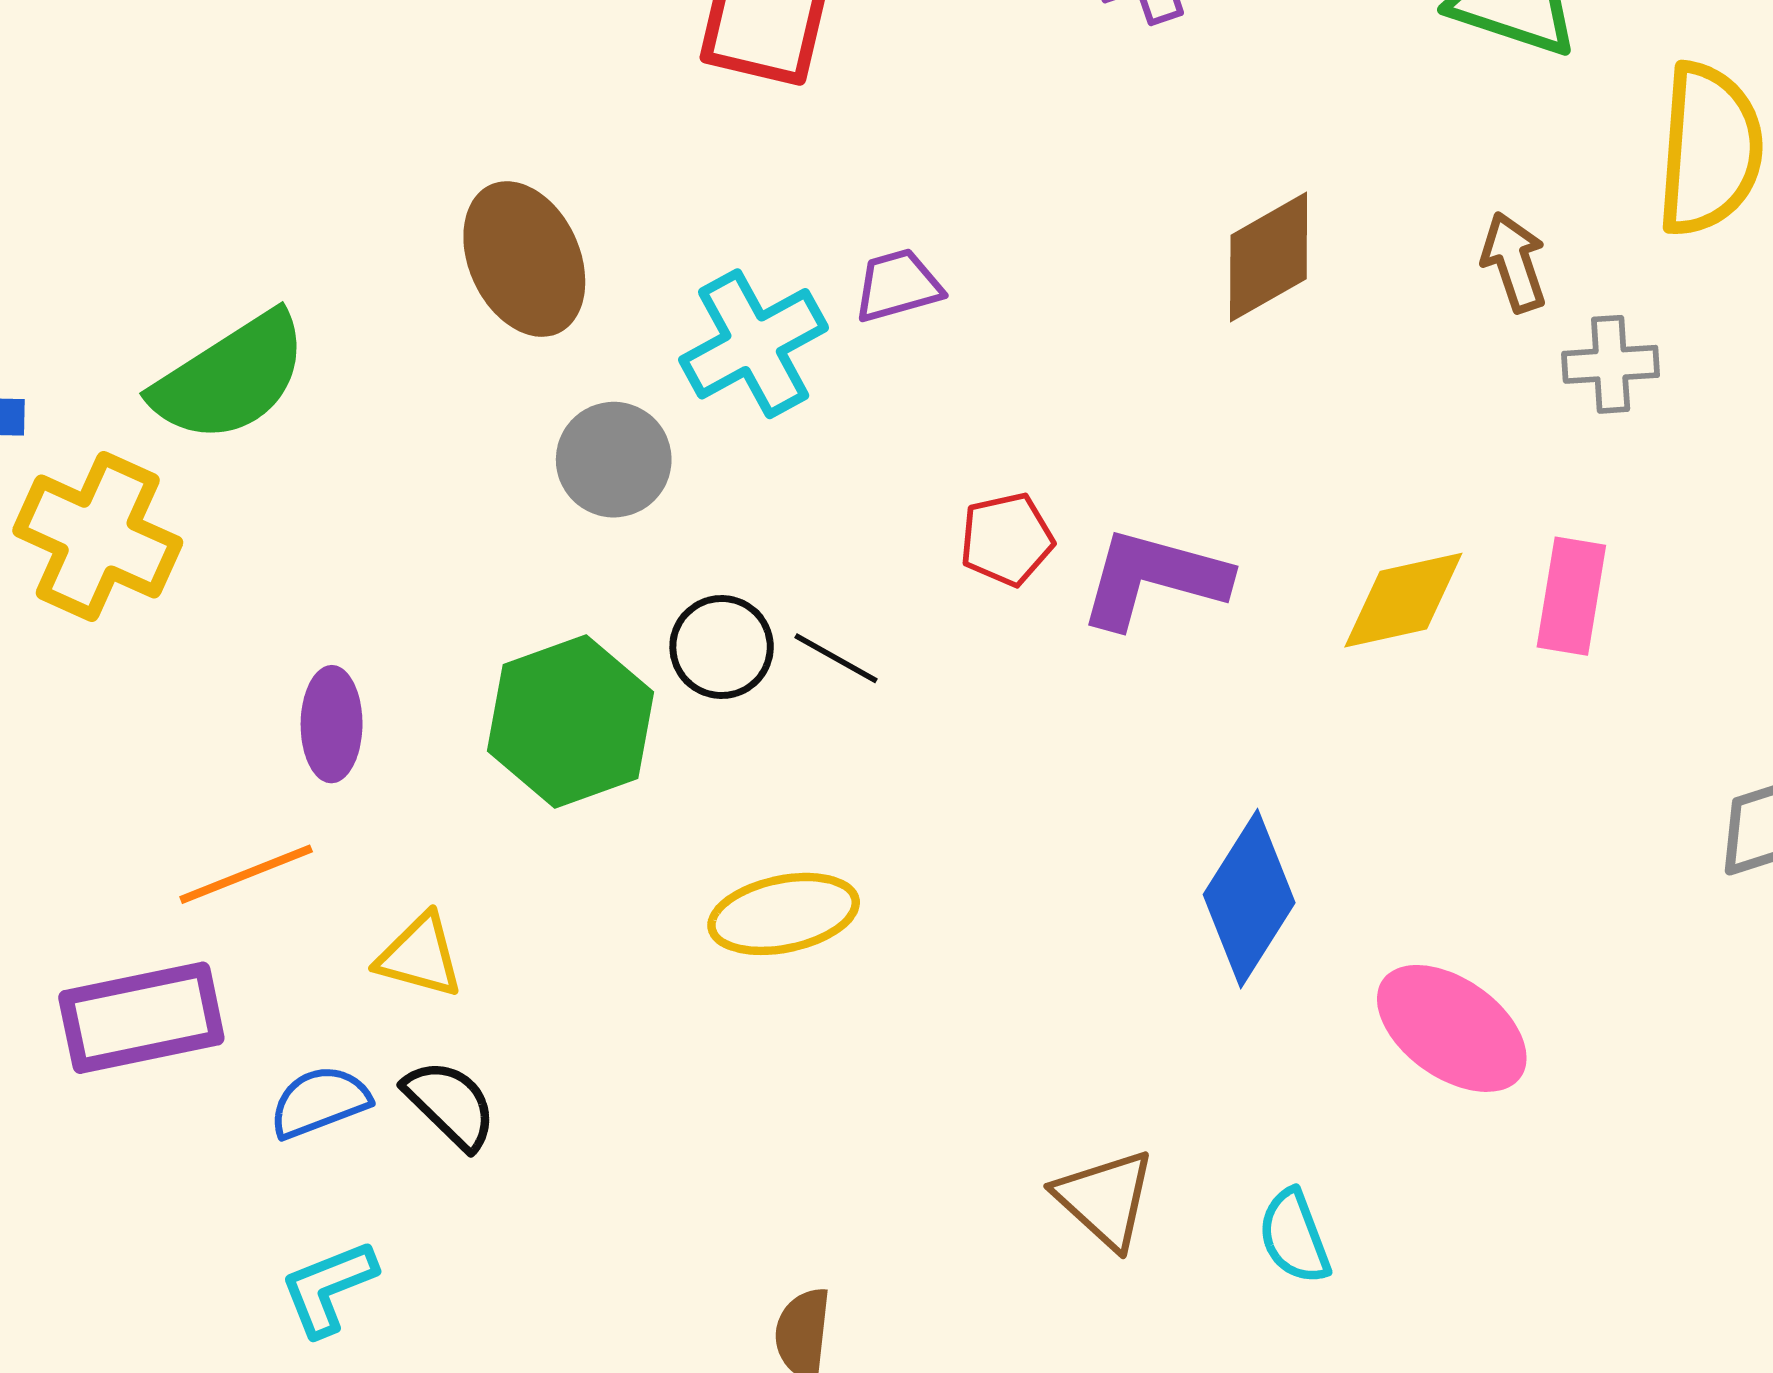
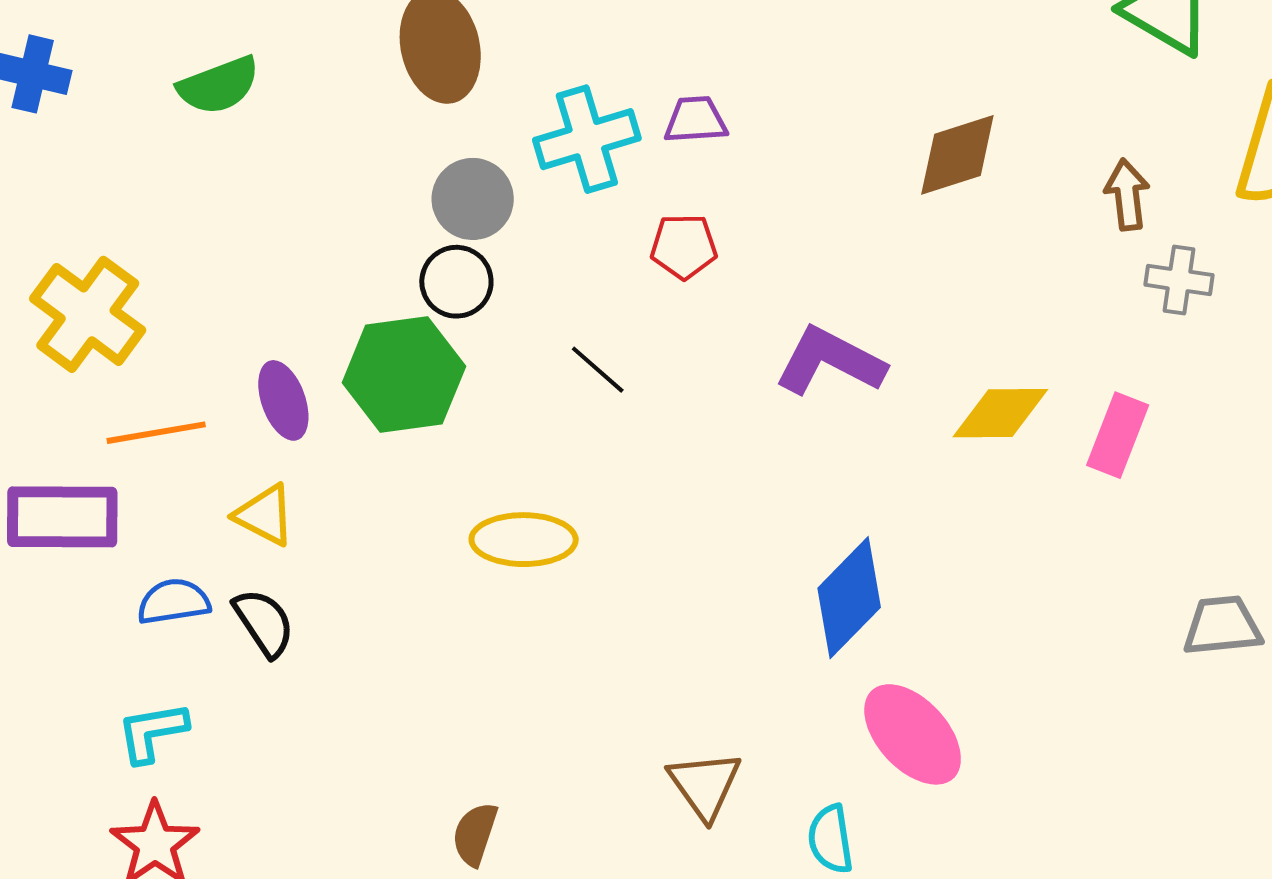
green semicircle: (230, 378) -> (219, 85), size x0.7
yellow cross: (98, 537) -> (88, 314), moved
red pentagon: (1007, 539) -> (684, 246), moved
black circle: (722, 647) -> (456, 282), moved
purple ellipse: (332, 724) -> (283, 400), moved, turned -32
pink ellipse: (1452, 1028) -> (913, 734), moved

